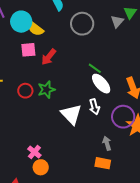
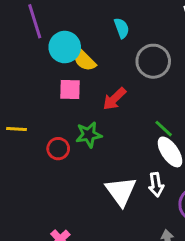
red arrow: (49, 57) -> (114, 99), moved
green star: (46, 90) -> (89, 135), moved

